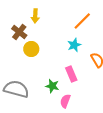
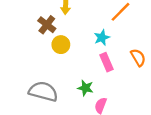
cyan star: (74, 45) -> (102, 38), moved
pink rectangle: (71, 74) -> (107, 62), moved

